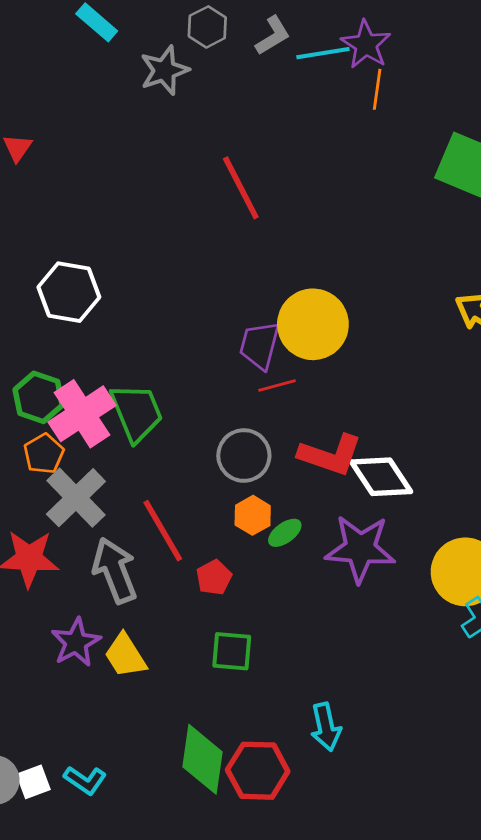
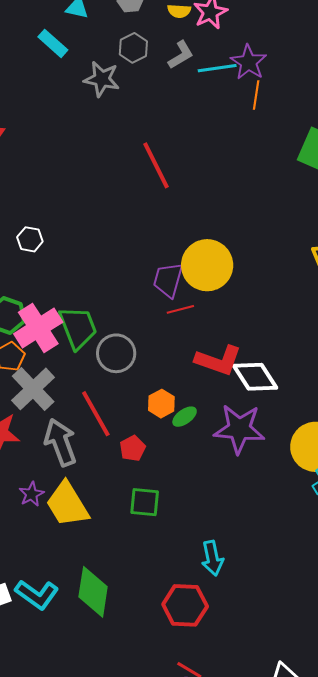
gray star: (164, 70) -> (102, 79), turned 30
white hexagon: (69, 292) -> (30, 239), size x0.6
gray circle: (244, 456) -> (116, 353), moved
purple star: (76, 642) -> (31, 494), size x0.7
yellow trapezoid: (125, 656) -> (67, 504), size x1.4
green diamond: (202, 759) -> (93, 592), moved
red hexagon: (258, 771) -> (185, 605), moved
cyan L-shape: (85, 780) -> (37, 594), size x1.4

